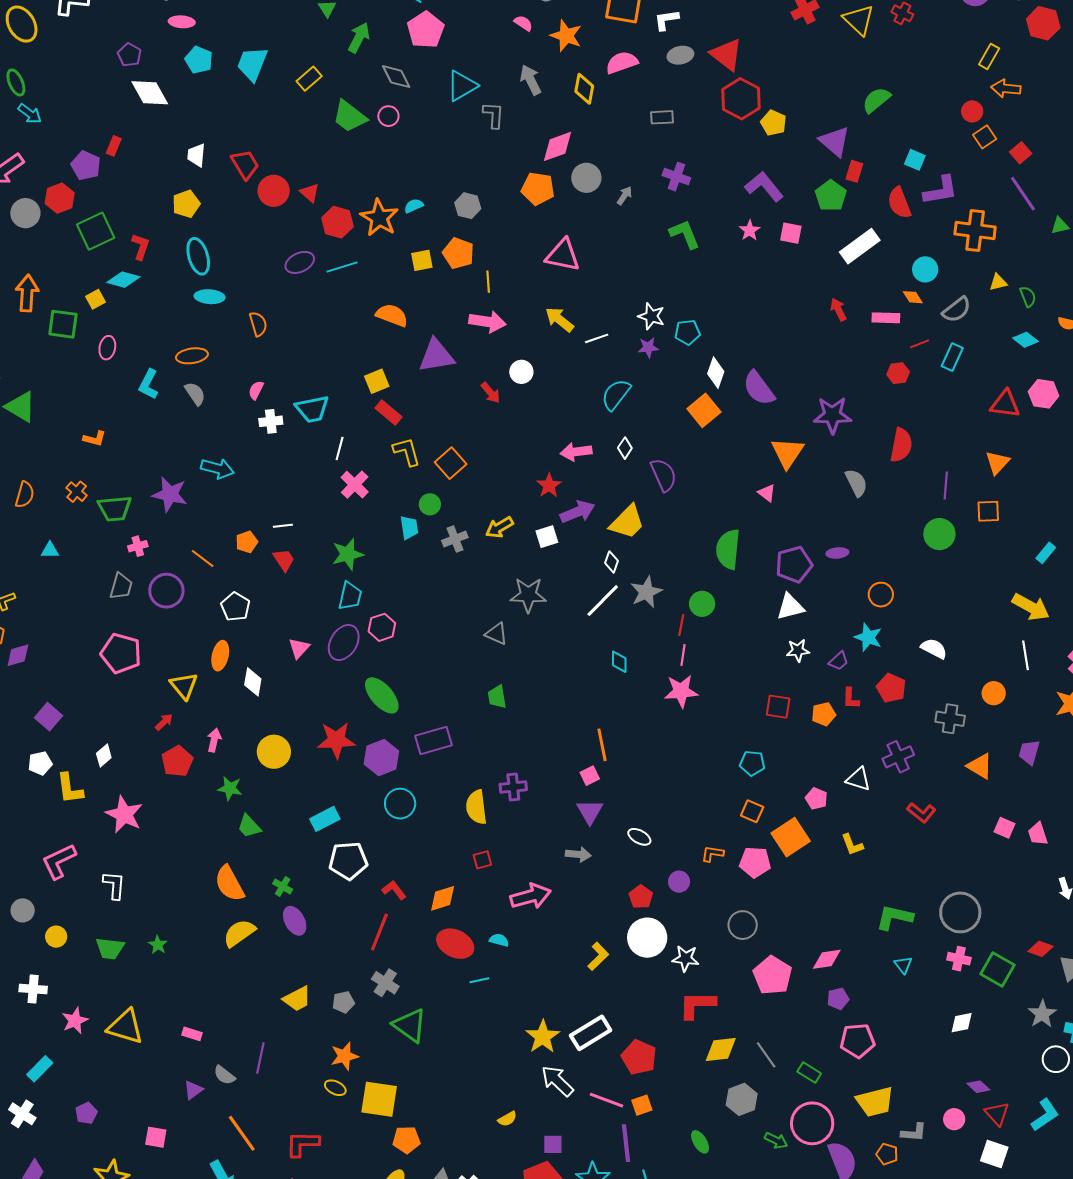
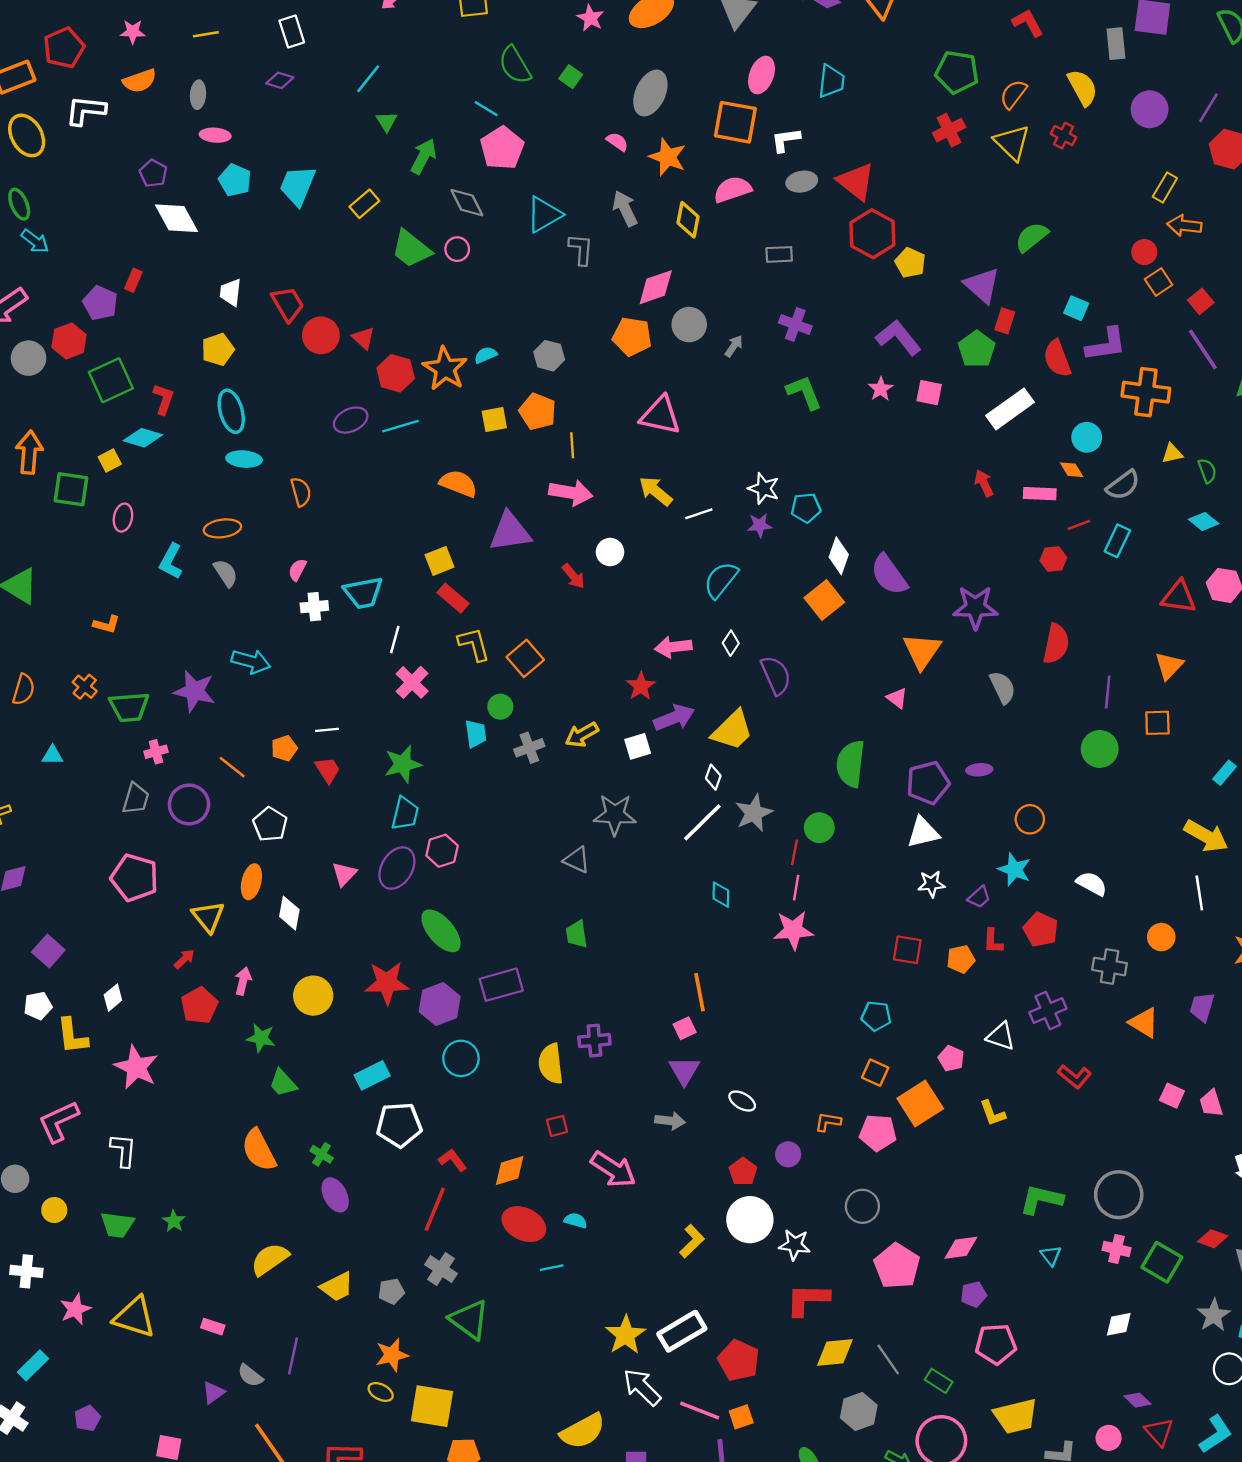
pink arrow: (531, 896) -> (613, 1169), turned 48
yellow semicircle: (239, 933) -> (270, 1259), moved
yellow semicircle: (507, 1119) -> (583, 1431), size x2.0

